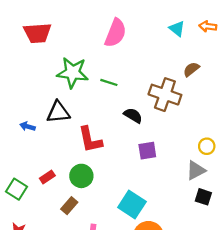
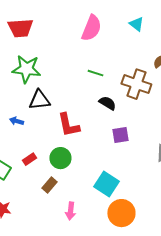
cyan triangle: (177, 29) -> (136, 24), moved
green star: (73, 73) -> (26, 69), moved
green line: (109, 82) -> (95, 73), moved
blue arrow: (27, 126) -> (16, 121), moved

